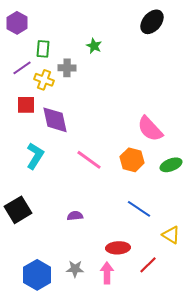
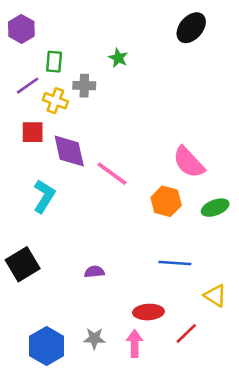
pink line: (89, 160) -> (112, 174), moved
blue line: (139, 209) -> (175, 263), turned -30

